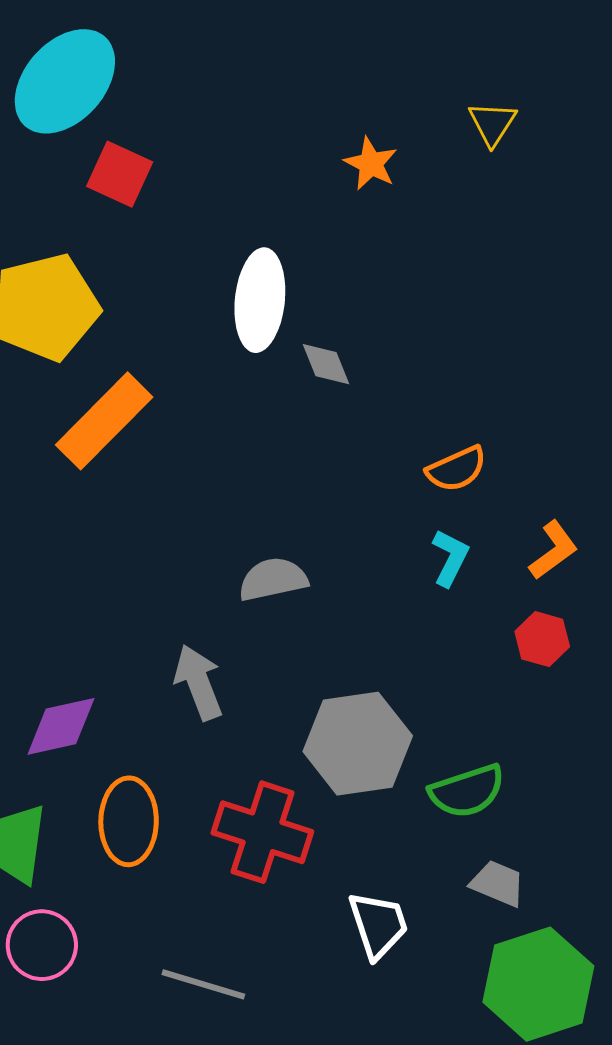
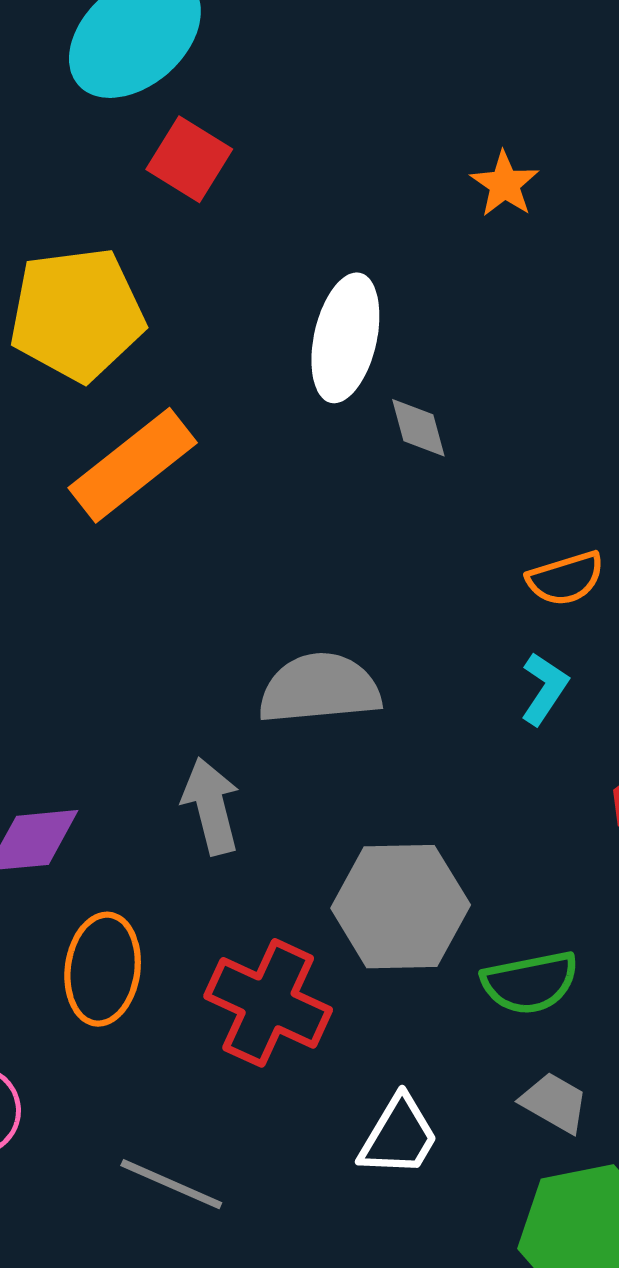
gray semicircle: (273, 579) -> (320, 689), size x1.4
white trapezoid: (378, 925) -> (399, 1136), turned 42

